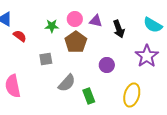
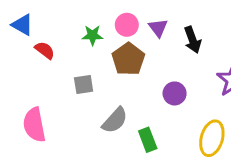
purple triangle: (96, 21) -> (158, 28), turned 40

